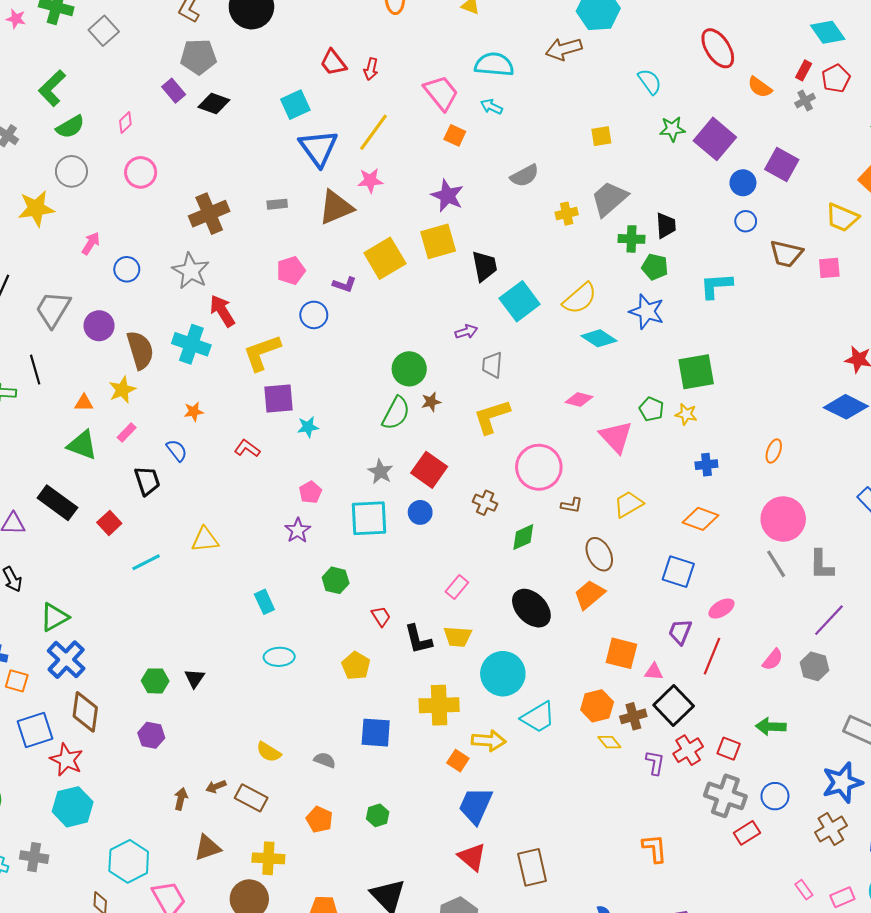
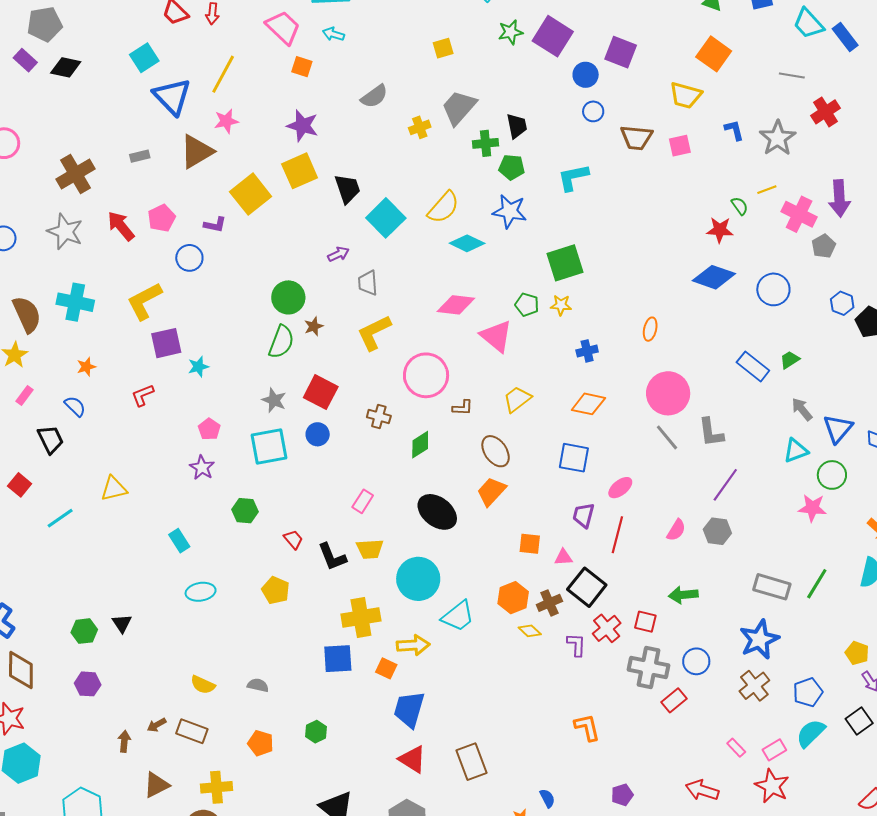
red arrow: (222, 311) -> (121, 226), moved
pink diamond: (579, 400) -> (456, 305), size x1.4
red L-shape: (247, 448) -> (143, 395), turned -50
orange square: (621, 653) -> (530, 544), size x0.7
blue square: (376, 733) -> (338, 659), moved

